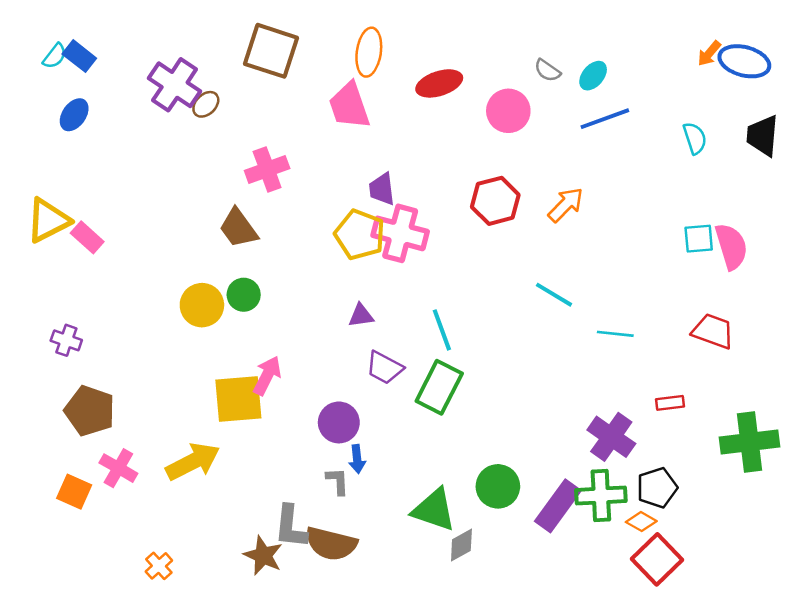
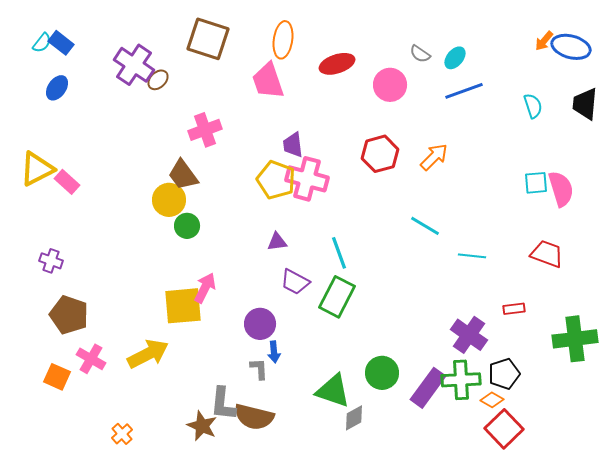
yellow circle: (202, 305) -> (169, 200), moved

